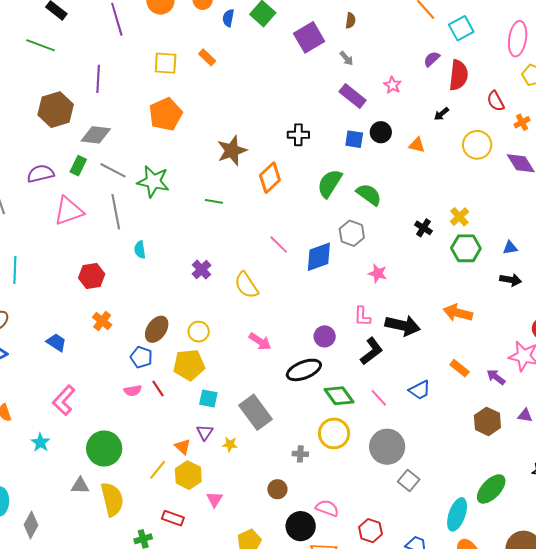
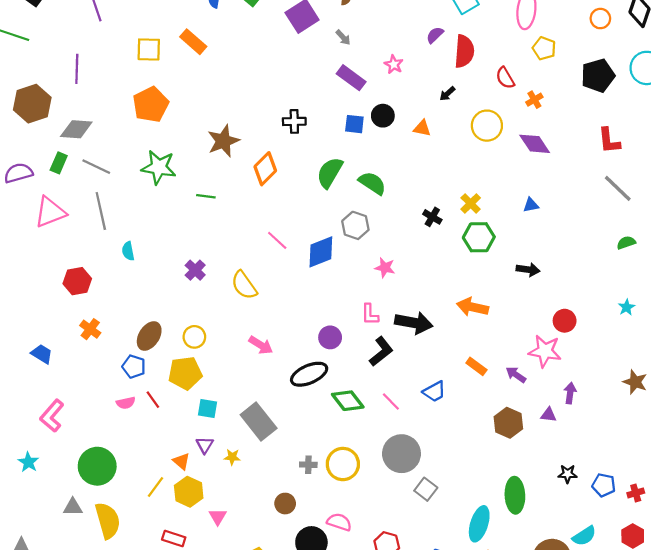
orange rectangle: (207, 57) -> (193, 42), size x1.4
green star: (153, 182) -> (159, 167), moved
blue triangle: (510, 248) -> (531, 205), moved
yellow circle: (334, 433) -> (343, 464), moved
green ellipse: (491, 489) -> (515, 495), turned -44

